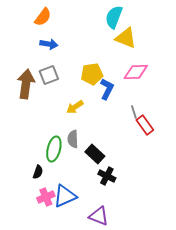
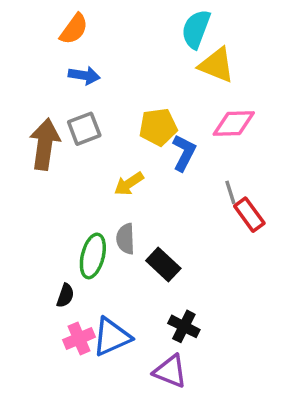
black cross: (107, 176) -> (184, 326), moved

